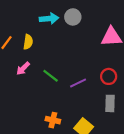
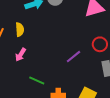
green line: (51, 76) -> (37, 80), moved

